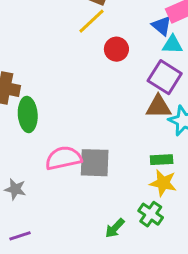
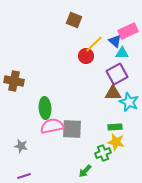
yellow line: (92, 21) -> (94, 44), moved
purple square: (165, 77) -> (117, 74), turned 30
green ellipse: (28, 114) -> (45, 108), moved
green cross: (151, 214) -> (103, 153), moved, turned 35

